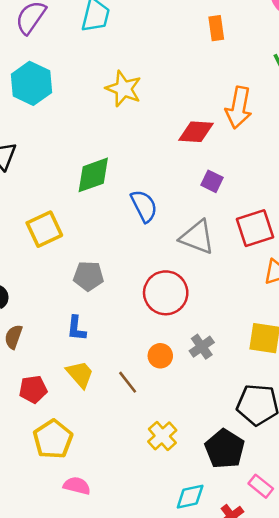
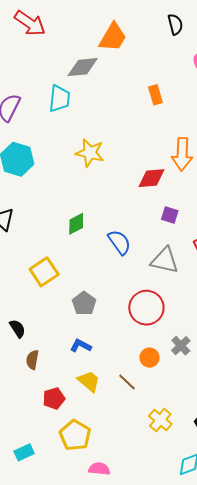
green diamond: (93, 175) -> (76, 224), size x0.7
gray pentagon: (88, 276) -> (84, 303), turned -30
blue L-shape: (76, 328) -> (81, 346), turned 120

